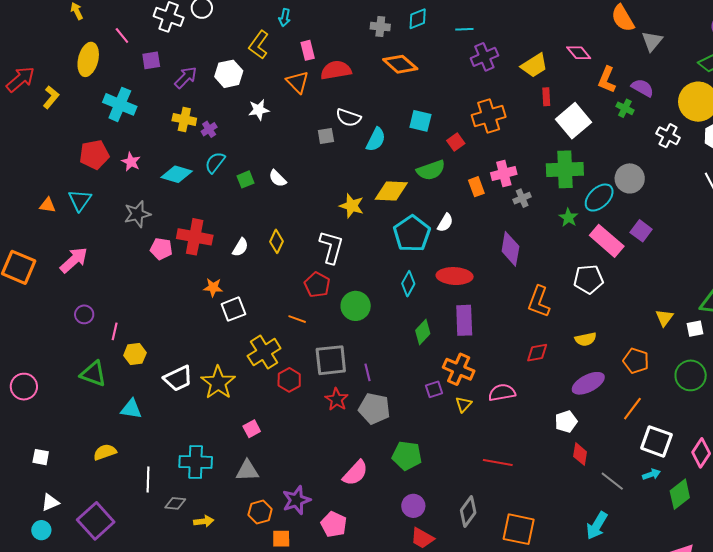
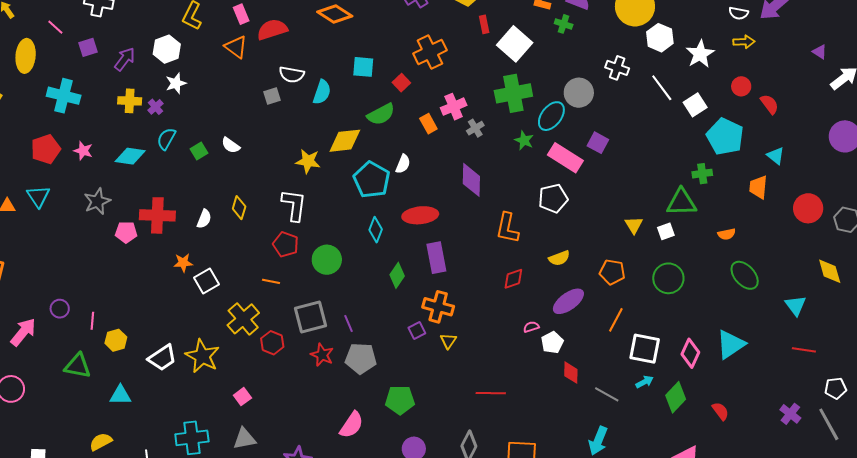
white star: (259, 110) -> (176, 83), moved
white cross: (668, 136) -> (617, 68), moved
pink arrow: (74, 260) -> (23, 332), moved
pink semicircle: (502, 393) -> (531, 327), moved, size x0.6

